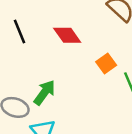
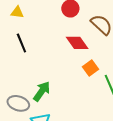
red diamond: (67, 35) -> (77, 43), moved

